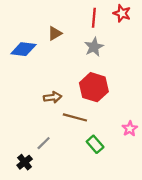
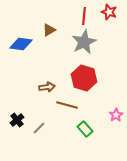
gray star: (94, 47) -> (84, 42), size x1.4
black cross: (25, 162) -> (17, 120), moved

